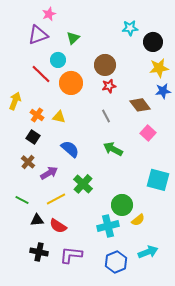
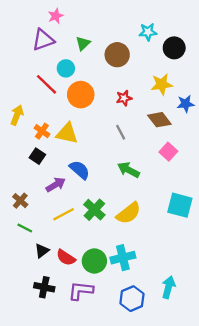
brown circle: (105, 65) -> (117, 55), moved
yellow star: (159, 68) -> (162, 84), moved
yellow triangle: (59, 117) -> (67, 133), size x1.5
brown cross: (28, 162) -> (20, 201), moved
purple arrow: (49, 173) -> (56, 185), moved
yellow line: (56, 199) -> (64, 214), moved
green circle: (122, 205) -> (94, 261), moved
black triangle: (37, 220) -> (42, 251), turned -32
yellow semicircle: (138, 220) -> (129, 213), moved, size x1.6
cyan arrow: (148, 252) -> (168, 287), turned -54

